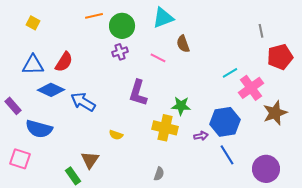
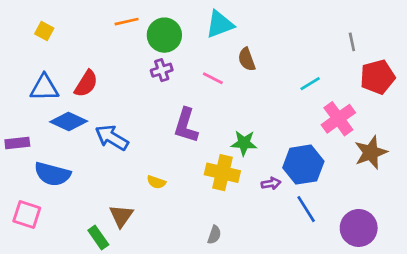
cyan line: (230, 73) -> (310, 84), moved
purple rectangle: (13, 106) -> (17, 143), turned -54

